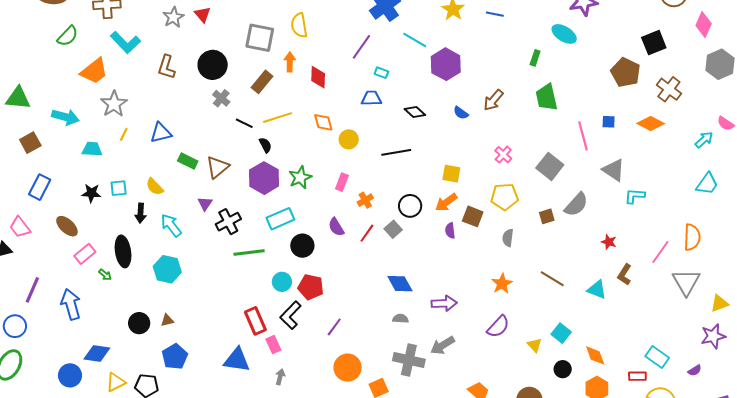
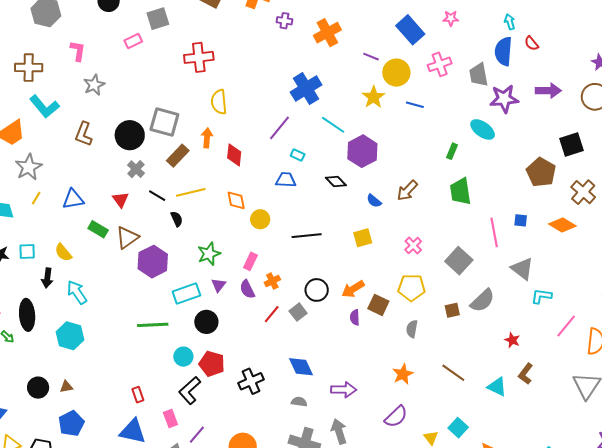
red triangle: (203, 14) -> (120, 200), moved
gray square: (260, 38) -> (164, 122), moved
black diamond: (415, 112) -> (336, 181), moved
yellow square: (451, 174) -> (363, 238), moved, turned -30
purple hexagon: (264, 178) -> (153, 262), moved
purple triangle: (205, 204) -> (219, 285), moved
black cross: (228, 222) -> (251, 381), moved
purple semicircle: (336, 227) -> (247, 289), moved
pink line: (660, 252) -> (566, 326), moved
red rectangle: (255, 321) -> (138, 395), moved, size x0.6
purple line: (334, 327) -> (197, 435), moved
gray arrow: (442, 345) -> (339, 431), turned 100

